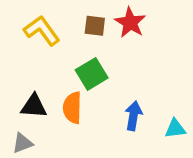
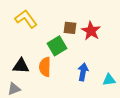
red star: (130, 23) -> (91, 31), moved
brown square: (95, 26) -> (70, 28), moved

